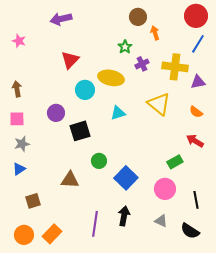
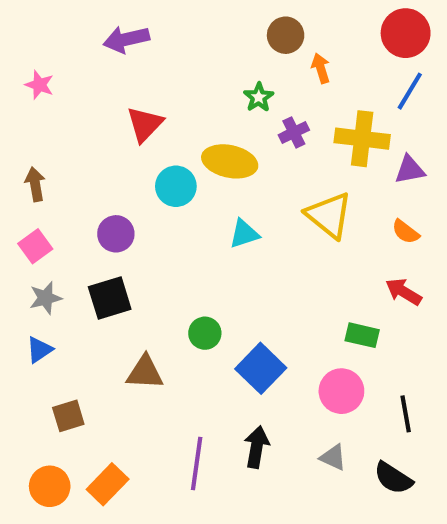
pink square: (17, 119) -> (35, 246), turned -35
black square: (80, 131) -> (110, 298), moved
green rectangle: (175, 162) -> (362, 335), turned 42

